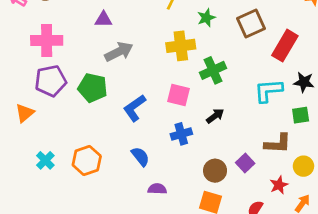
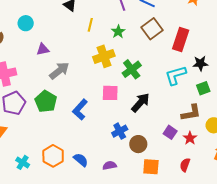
green pentagon: (93, 88) -> (46, 101), turned 30
black arrow: (215, 116) -> (141, 103), size x1.5
blue cross: (181, 134) -> (120, 131), moved
blue semicircle: (140, 157) -> (81, 160), moved
brown circle: (215, 171) -> (138, 144), moved
red star: (279, 185) -> (190, 138), moved

